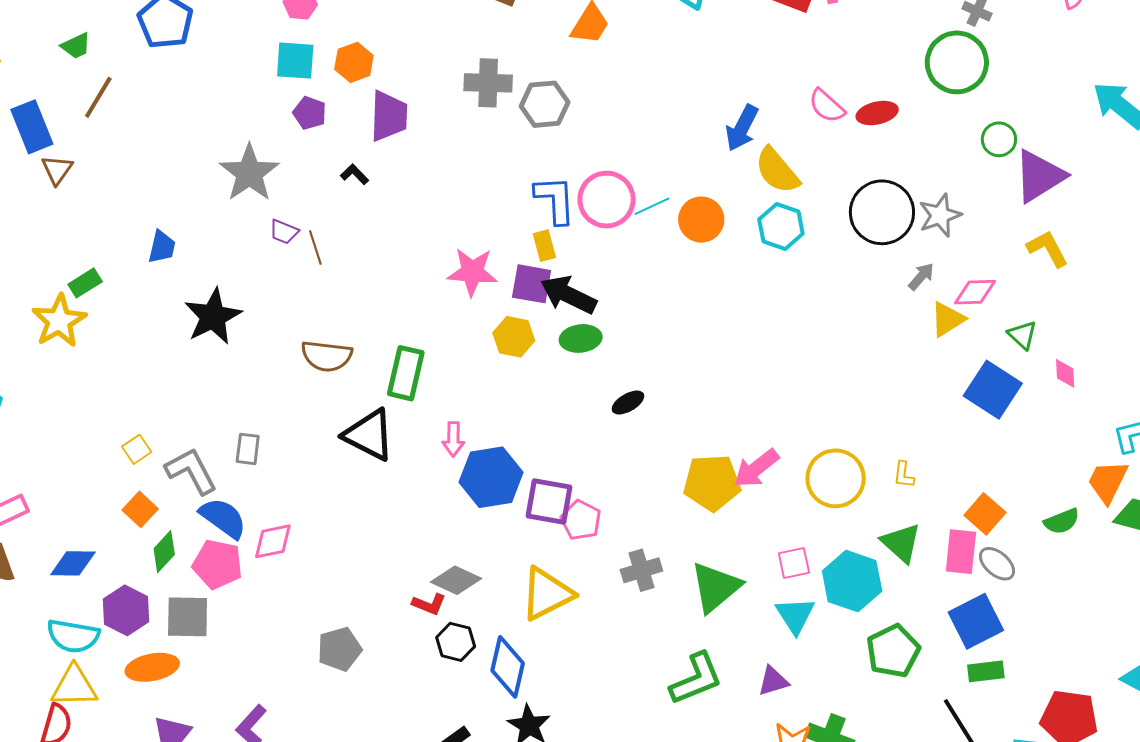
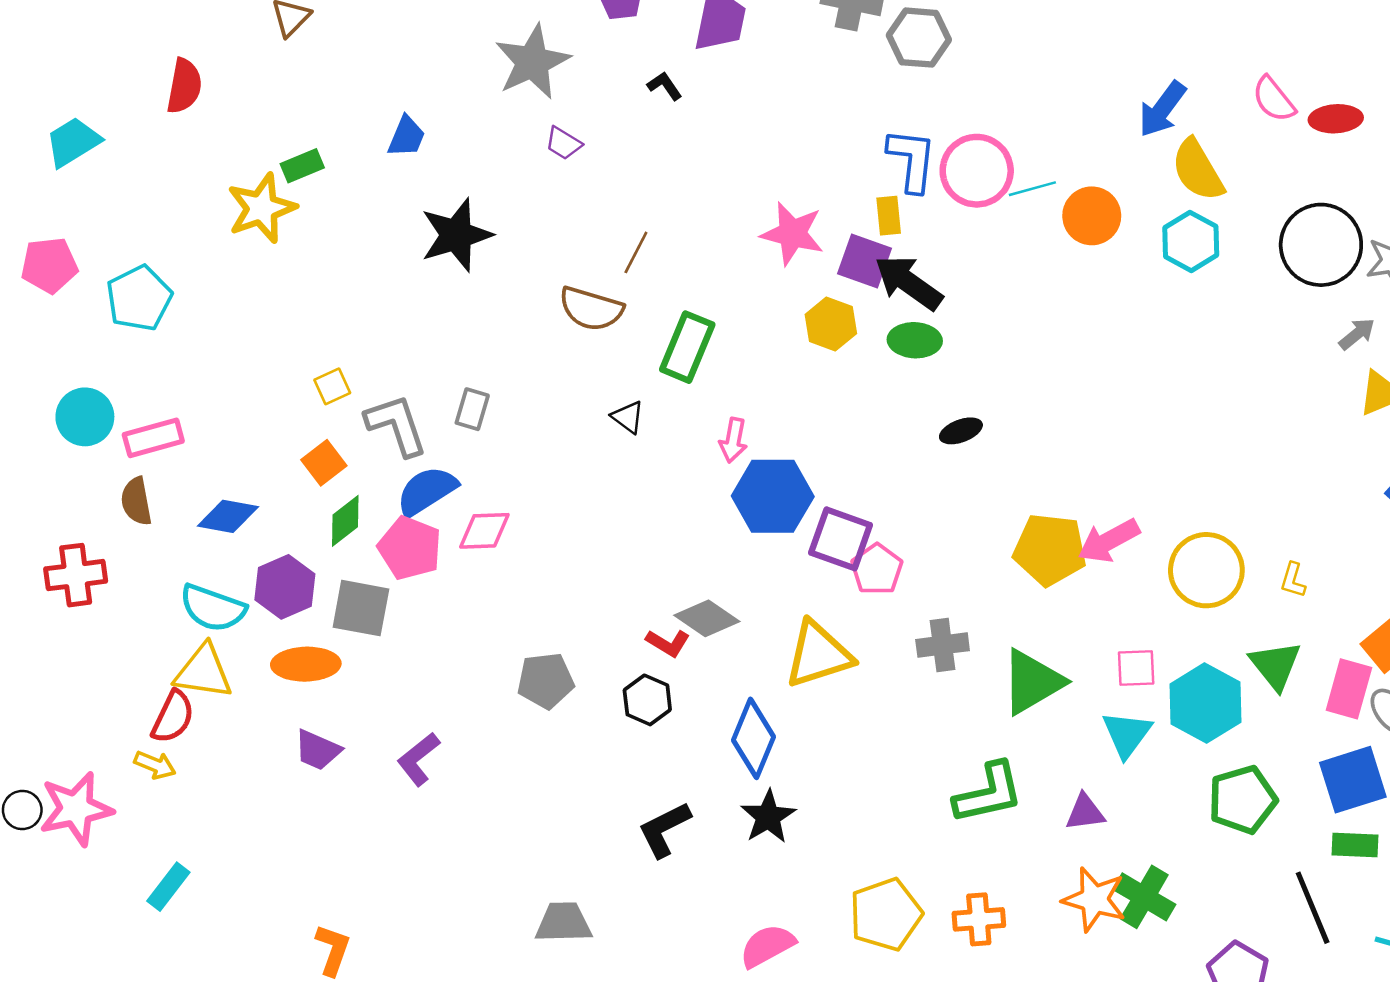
brown line: (315, 248) -> (636, 252), moved, turned 36
black triangle: (369, 435) -> (628, 417), size x0.5
blue semicircle: (223, 518) -> (427, 491), turned -78
black hexagon: (456, 642) -> (647, 700), moved

